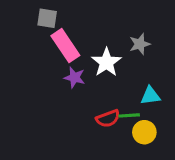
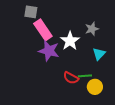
purple star: (74, 77) -> (49, 51), size x1.5
cyan triangle: (150, 96) -> (99, 54), moved, turned -40
red semicircle: (108, 119) -> (71, 78), turned 49

